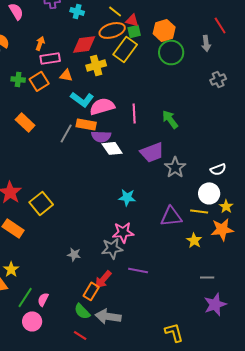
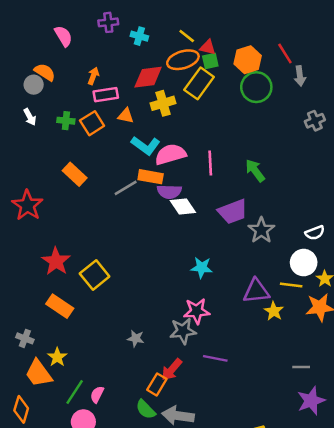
red line: (220, 25) -> (285, 54), moved
gray line: (66, 133) -> (126, 188), turned 30
yellow star: (194, 240) -> (274, 311), moved

